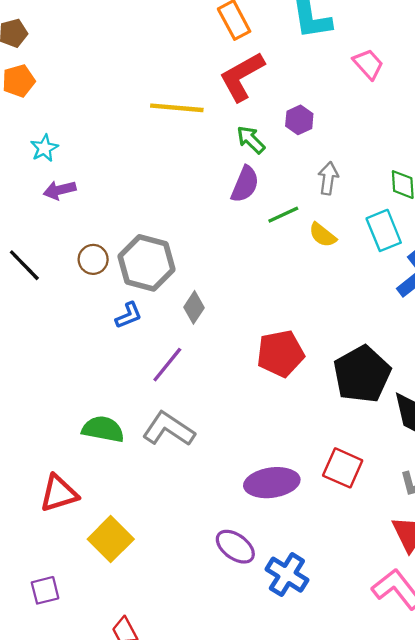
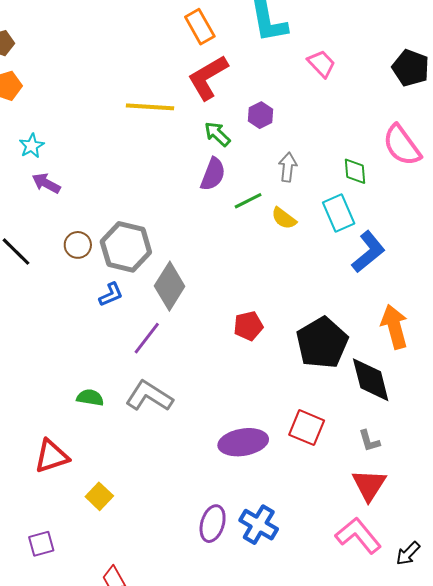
purple arrow: (60, 190) -> (46, 183), turned 44
gray diamond: (194, 307) -> (170, 286), size x1.6
red pentagon: (280, 354) -> (248, 326), size x0.7
green semicircle: (103, 429) -> (90, 398), size x0.7
yellow square: (111, 539) -> (99, 496), size x0.7
purple ellipse: (235, 547) -> (213, 524), moved, turned 72

